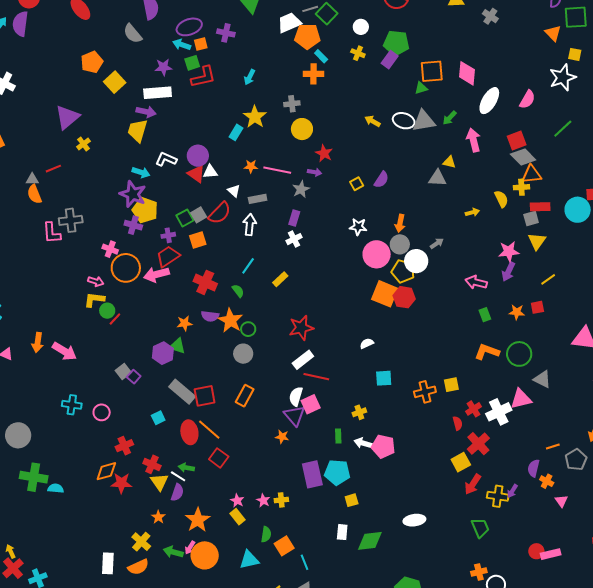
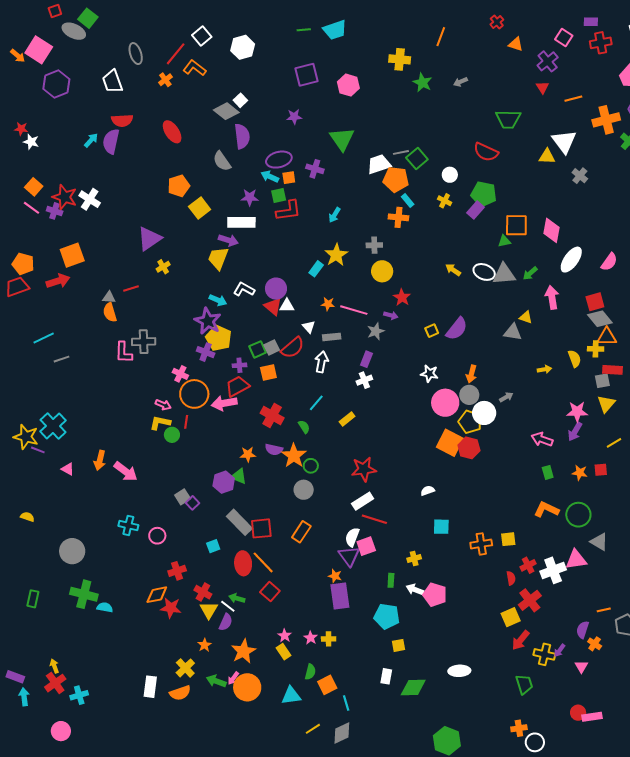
purple semicircle: (381, 180) -> (457, 329), size x1.4
red line: (115, 319) -> (186, 422), moved, turned -40
purple rectangle: (312, 474) -> (340, 596), moved
pink triangle: (561, 501) -> (581, 667), moved

